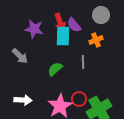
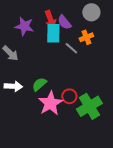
gray line: (83, 62) -> (71, 48), moved, turned -48
green semicircle: (55, 69) -> (39, 84), moved
white arrow: (23, 100) -> (13, 86), moved

